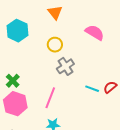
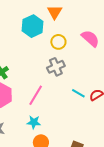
cyan hexagon: (17, 31) -> (32, 26), moved
yellow circle: (55, 45) -> (58, 42), moved

